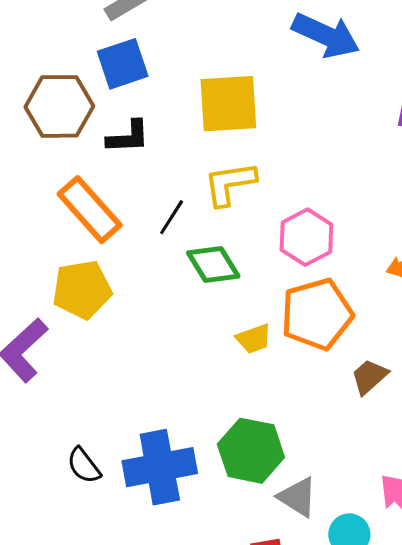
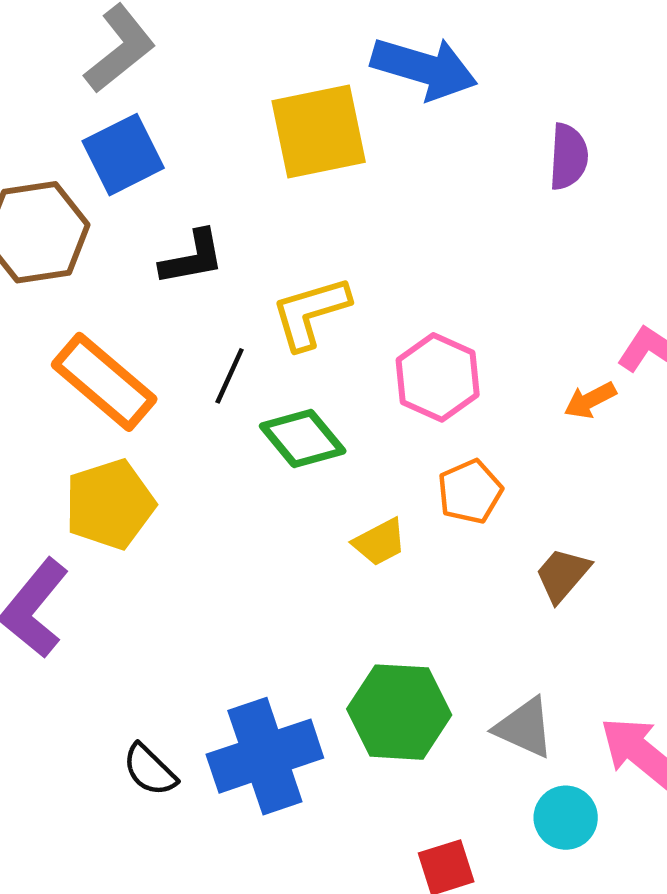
yellow square: (228, 104) -> (319, 131), moved
black L-shape: (128, 137) -> (192, 258), moved
orange pentagon: (317, 314) -> (470, 492), size x0.6
gray triangle: (298, 497) -> (524, 728), moved

